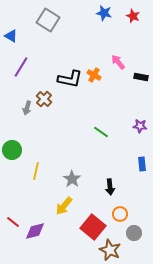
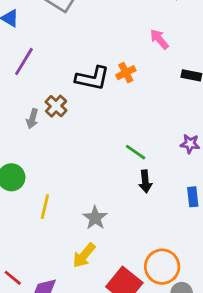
pink arrow: (118, 62) -> (159, 39), moved
orange cross: (94, 75) -> (126, 73), turned 32
black arrow: (110, 187) -> (145, 181), moved
orange circle: (120, 214) -> (162, 267), size x1.6

